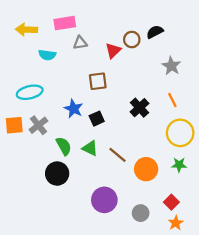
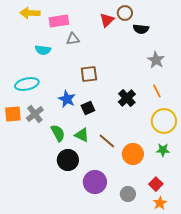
yellow arrow: (26, 30) -> (30, 13), moved
black semicircle: (155, 32) -> (141, 29), turned -147
brown circle: (132, 40) -> (125, 13), moved
red triangle: (113, 51) -> (107, 20), moved
black circle: (57, 174) -> (68, 160), moved

